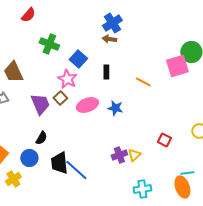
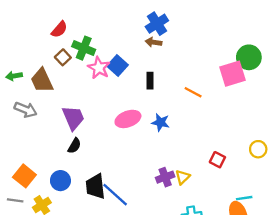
red semicircle: (28, 15) -> (59, 29), moved
pink star: (67, 79) -> (99, 68), moved
brown square: (60, 98) -> (63, 57), moved
black semicircle: (41, 138) -> (74, 146), moved

